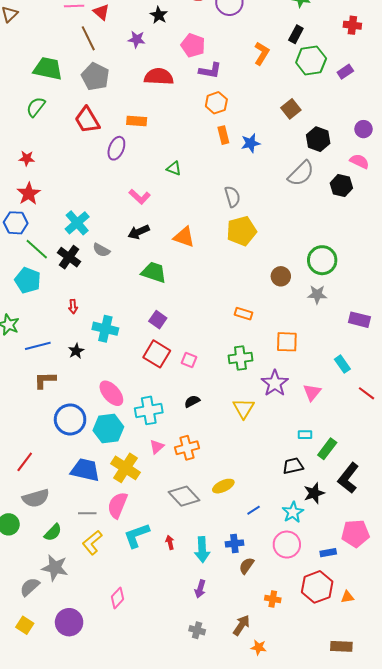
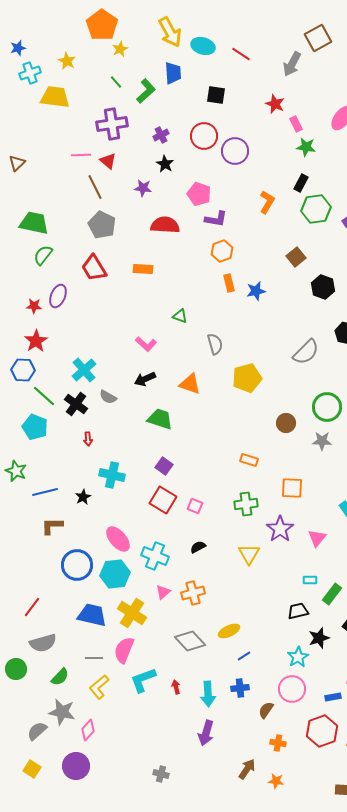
green trapezoid: (48, 69) -> (34, 223), moved
purple ellipse: (116, 148) -> (58, 296), moved
gray semicircle: (301, 173) -> (306, 352), moved
gray semicircle: (232, 197) -> (215, 344), moved
red arrow: (73, 307) -> (88, 439), moved
cyan cross: (149, 410) -> (155, 556), turned 32
blue line: (254, 510) -> (244, 656), moved
brown semicircle: (247, 566) -> (266, 710), moved
purple arrow: (200, 589) -> (206, 733), size x1.4
pink diamond: (117, 598) -> (88, 730), moved
gray cross: (197, 630) -> (161, 774), moved
orange star: (259, 647) -> (276, 781), moved

